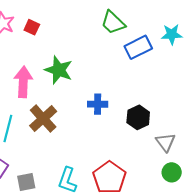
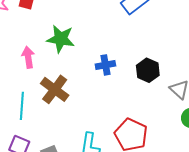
pink arrow: (23, 82) -> (28, 57), size x0.7

